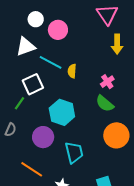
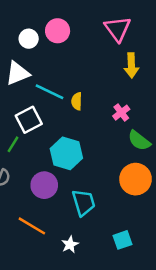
pink circle: (58, 30) -> (58, 31), moved
green semicircle: (105, 103) -> (139, 141), moved

